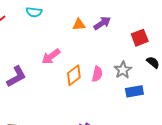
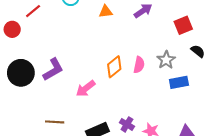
orange triangle: (79, 24) -> (106, 11), moved
pink arrow: (51, 56) -> (86, 89), moved

